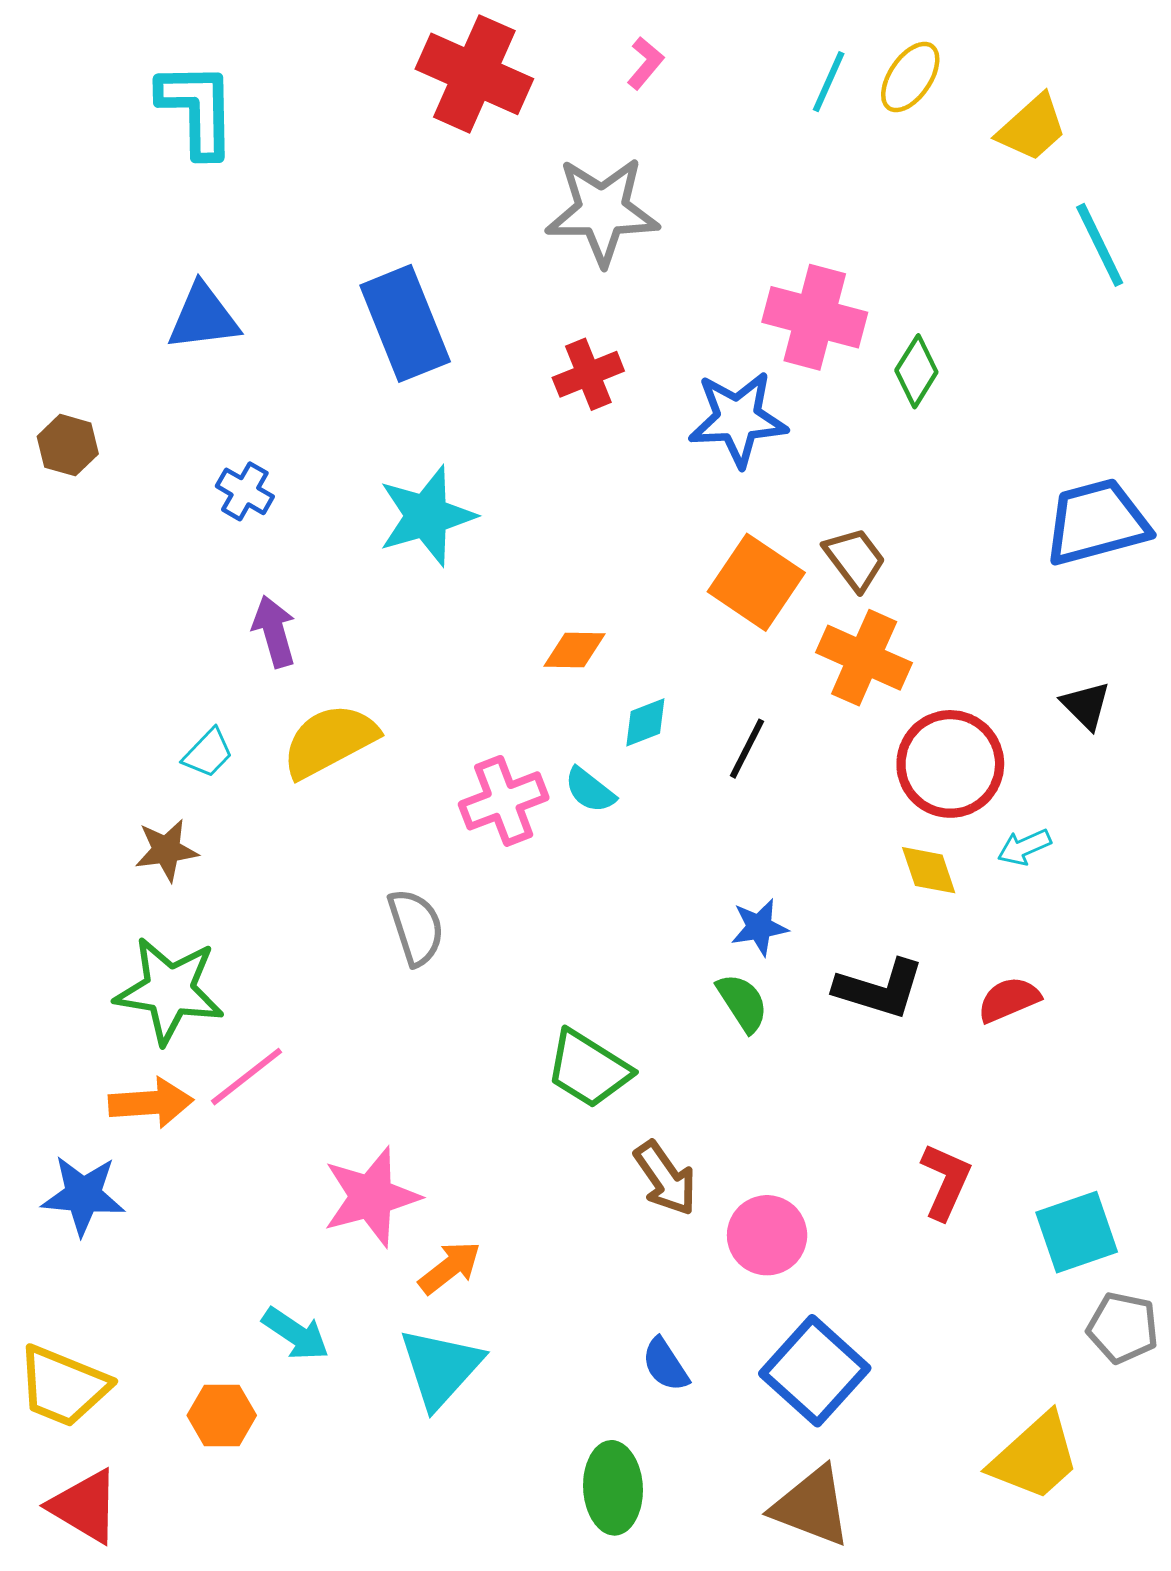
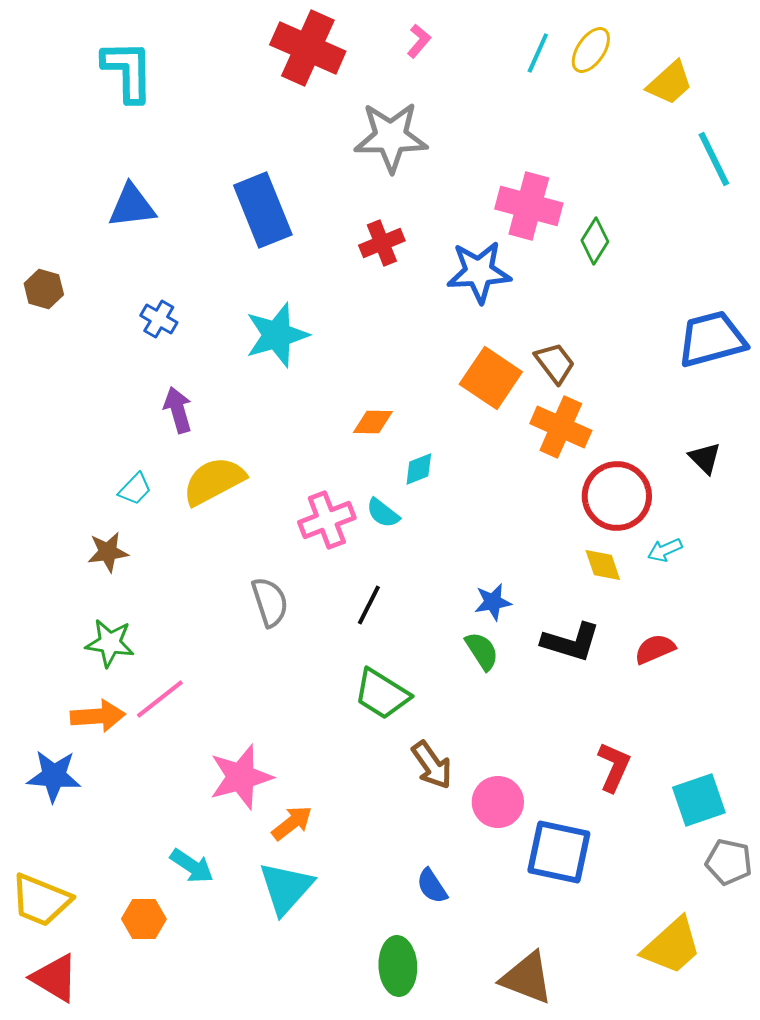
black line: (747, 749) -> (369, 605), moved
green star: (169, 990) -> (110, 643), size x0.7
blue square: (815, 1371) -> (559, 852), moved, turned -30

